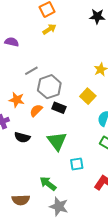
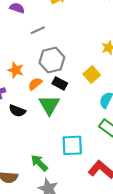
gray line: (31, 71) -> (38, 30), moved
green triangle: (57, 141) -> (49, 105), moved
cyan square: (77, 164) -> (72, 145), size x1.5

